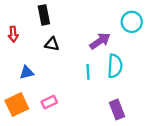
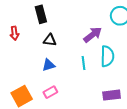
blue triangle: (27, 72) -> (49, 65), moved
purple rectangle: (117, 110) -> (112, 95), turned -72

